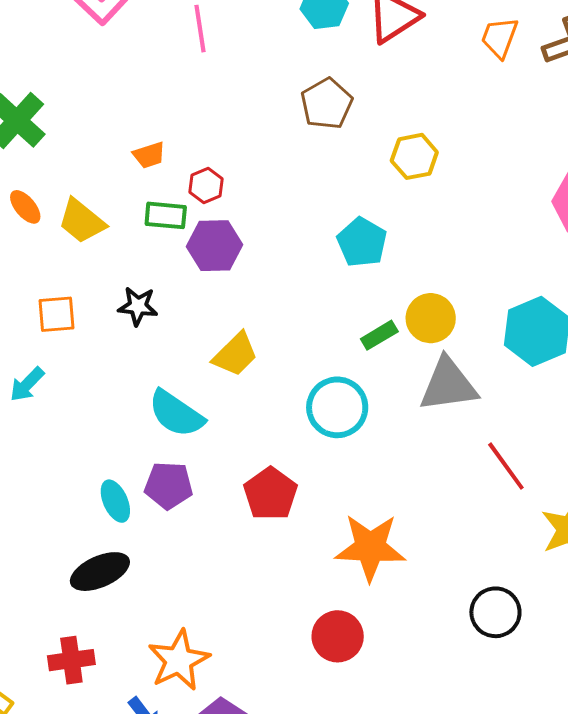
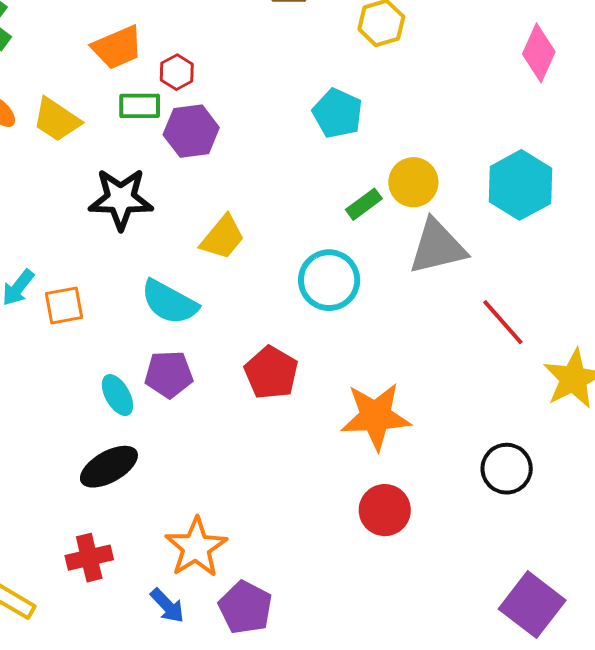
orange trapezoid: (149, 155) -> (117, 47), size x1.6
black star: (138, 306) -> (121, 199), size x1.6
orange square: (56, 314) -> (64, 306), moved
red circle: (338, 636) -> (385, 510), moved

